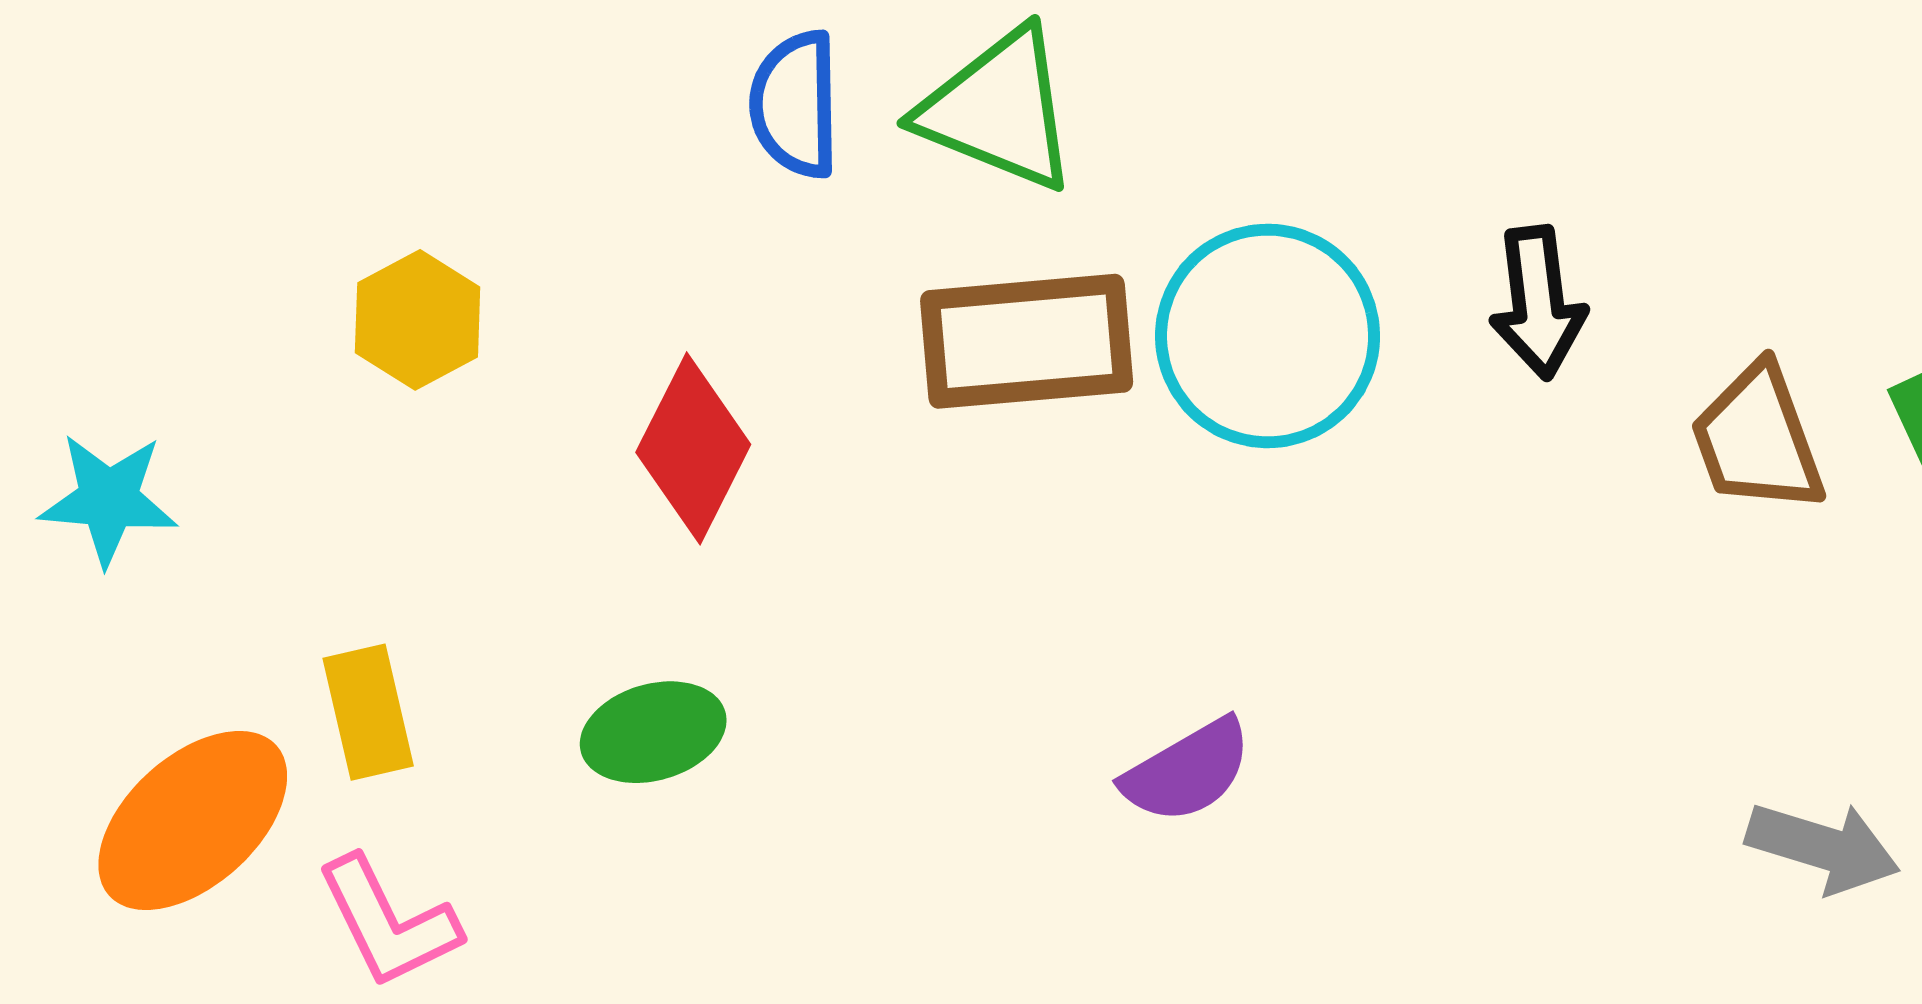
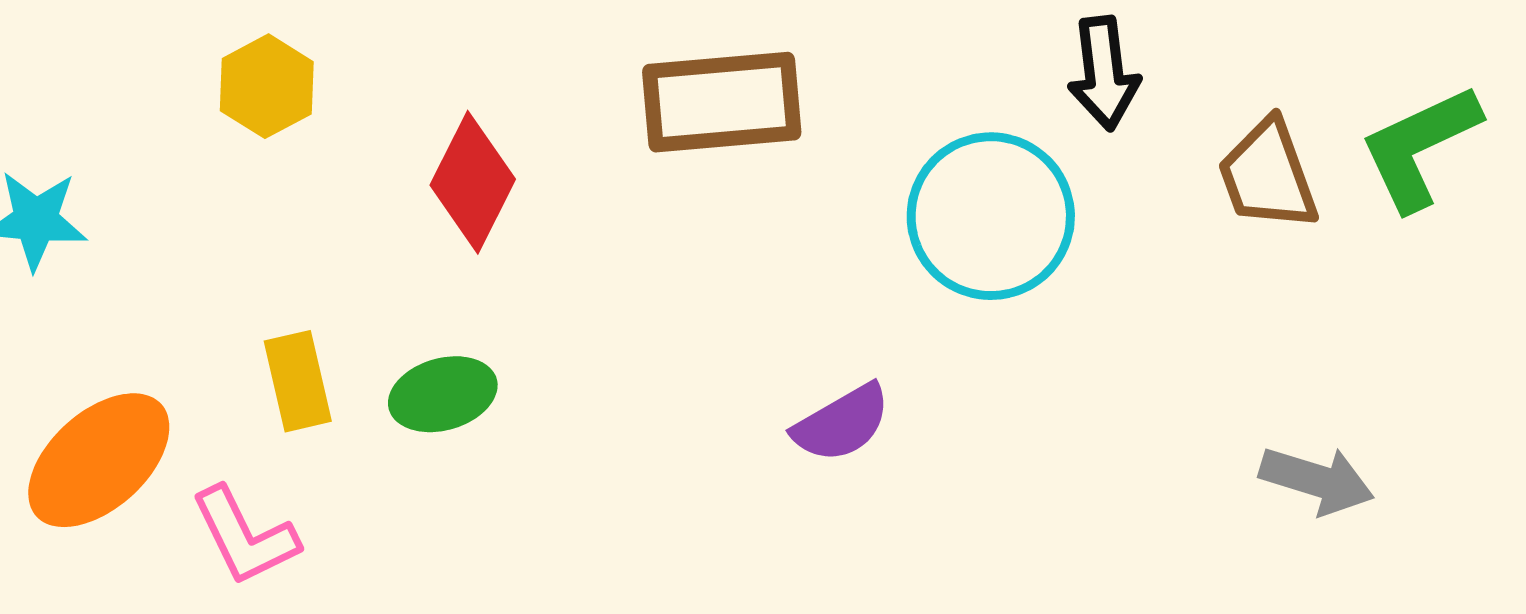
cyan circle: (1268, 336) -> (991, 216), moved
yellow rectangle: (368, 712) -> (298, 381), moved

